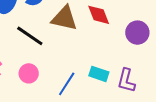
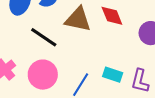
pink circle: (29, 73) -> (43, 75), size x1.5

